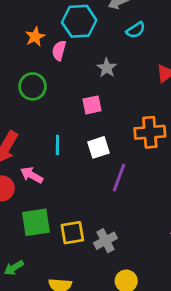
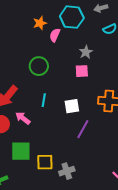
green circle: (33, 86) -> (39, 66), moved
pink square: (92, 105) -> (82, 71), moved

